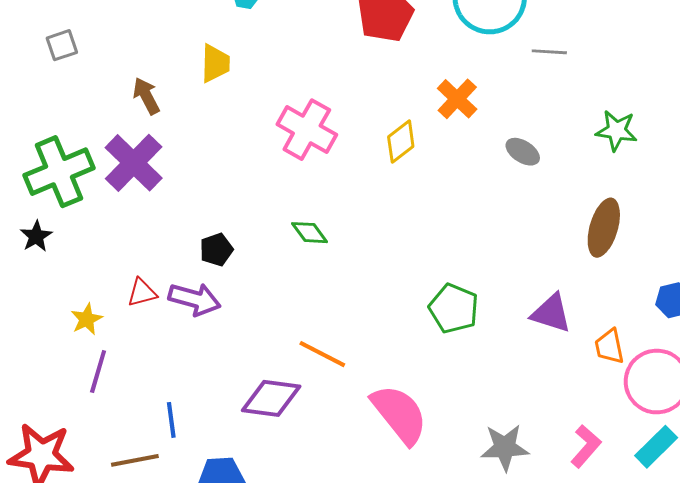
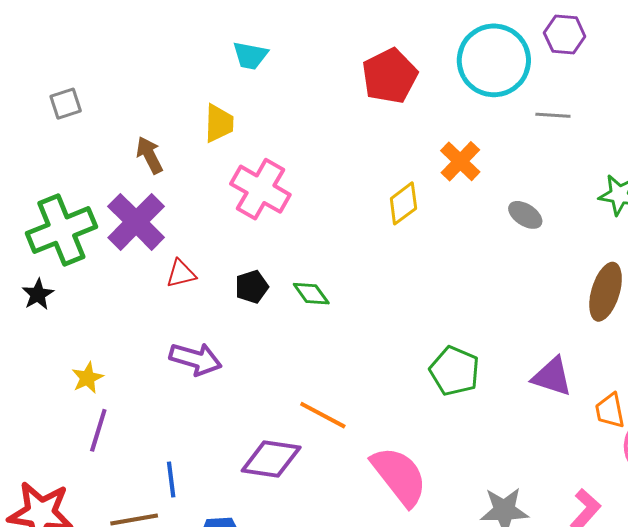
pink cross: (307, 130) -> (260, 189), moved
black pentagon: (216, 250) -> (252, 287), moved
red triangle: (142, 293) -> (181, 274), moved

